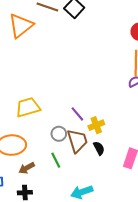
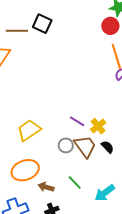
green line: (56, 160) -> (75, 182), moved
brown arrow: (27, 168) -> (46, 187), turned 63

